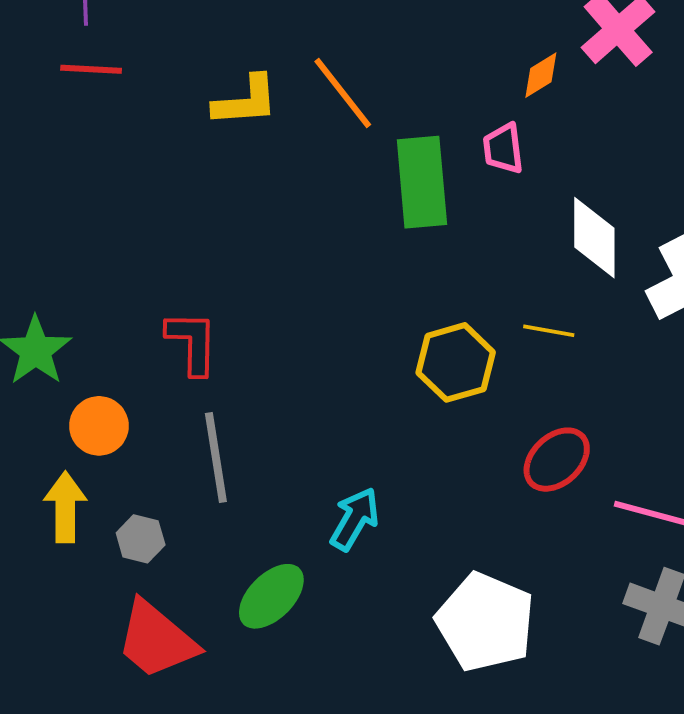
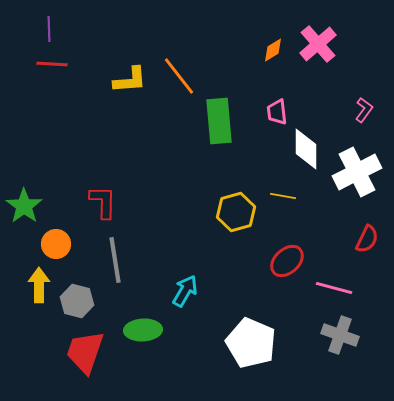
orange diamond: (541, 75) -> (273, 50), moved
pink trapezoid: (503, 148) -> (277, 112), moved
gray hexagon: (141, 539) -> (77, 301), size x1.4
green ellipse: (271, 596) -> (143, 330), turned 42
red trapezoid: (156, 640) -> (85, 352), turned 69

